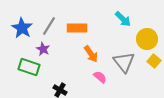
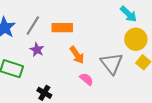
cyan arrow: (123, 19) -> (129, 14), moved
purple star: (43, 49) -> (37, 50), moved

